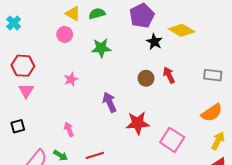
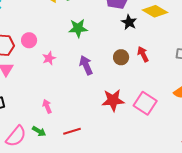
pink circle: (65, 34) -> (29, 40), moved
purple arrow: (110, 102) -> (86, 65), moved
pink square: (172, 140) -> (145, 103), moved

